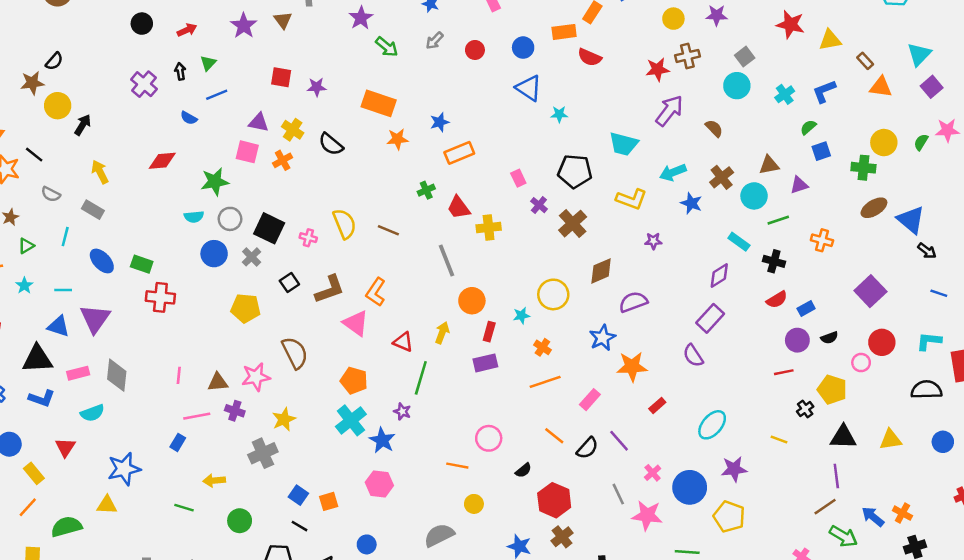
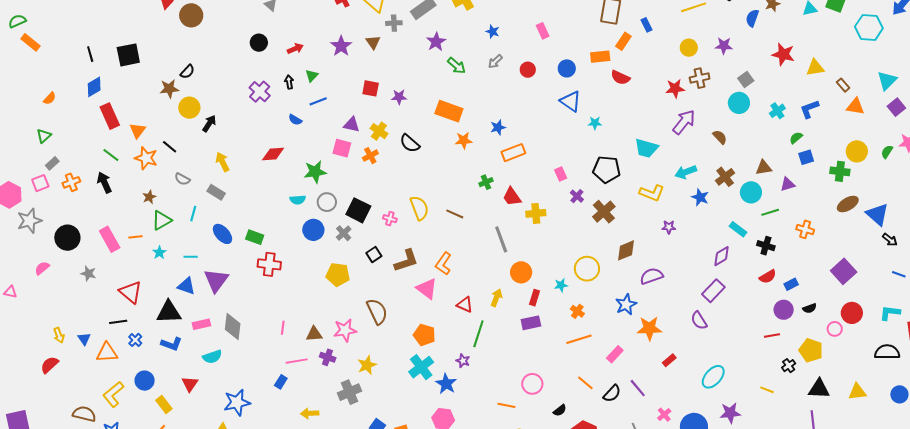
green triangle: (26, 246) -> (162, 220), size x1.5

